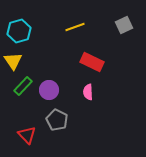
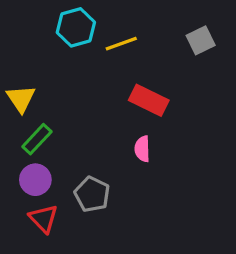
cyan hexagon: (19, 31) -> (76, 27), moved
purple circle: (49, 90) -> (35, 180), moved

